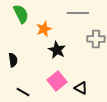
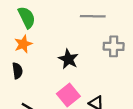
orange star: (44, 29) -> (23, 44), moved

